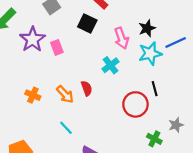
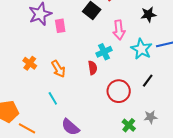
black star: (147, 28) -> (148, 14), moved
cyan star: (150, 54) -> (141, 49), turned 30
red semicircle: (87, 88) -> (93, 68), moved
black line: (155, 89) -> (148, 81), moved, turned 40

